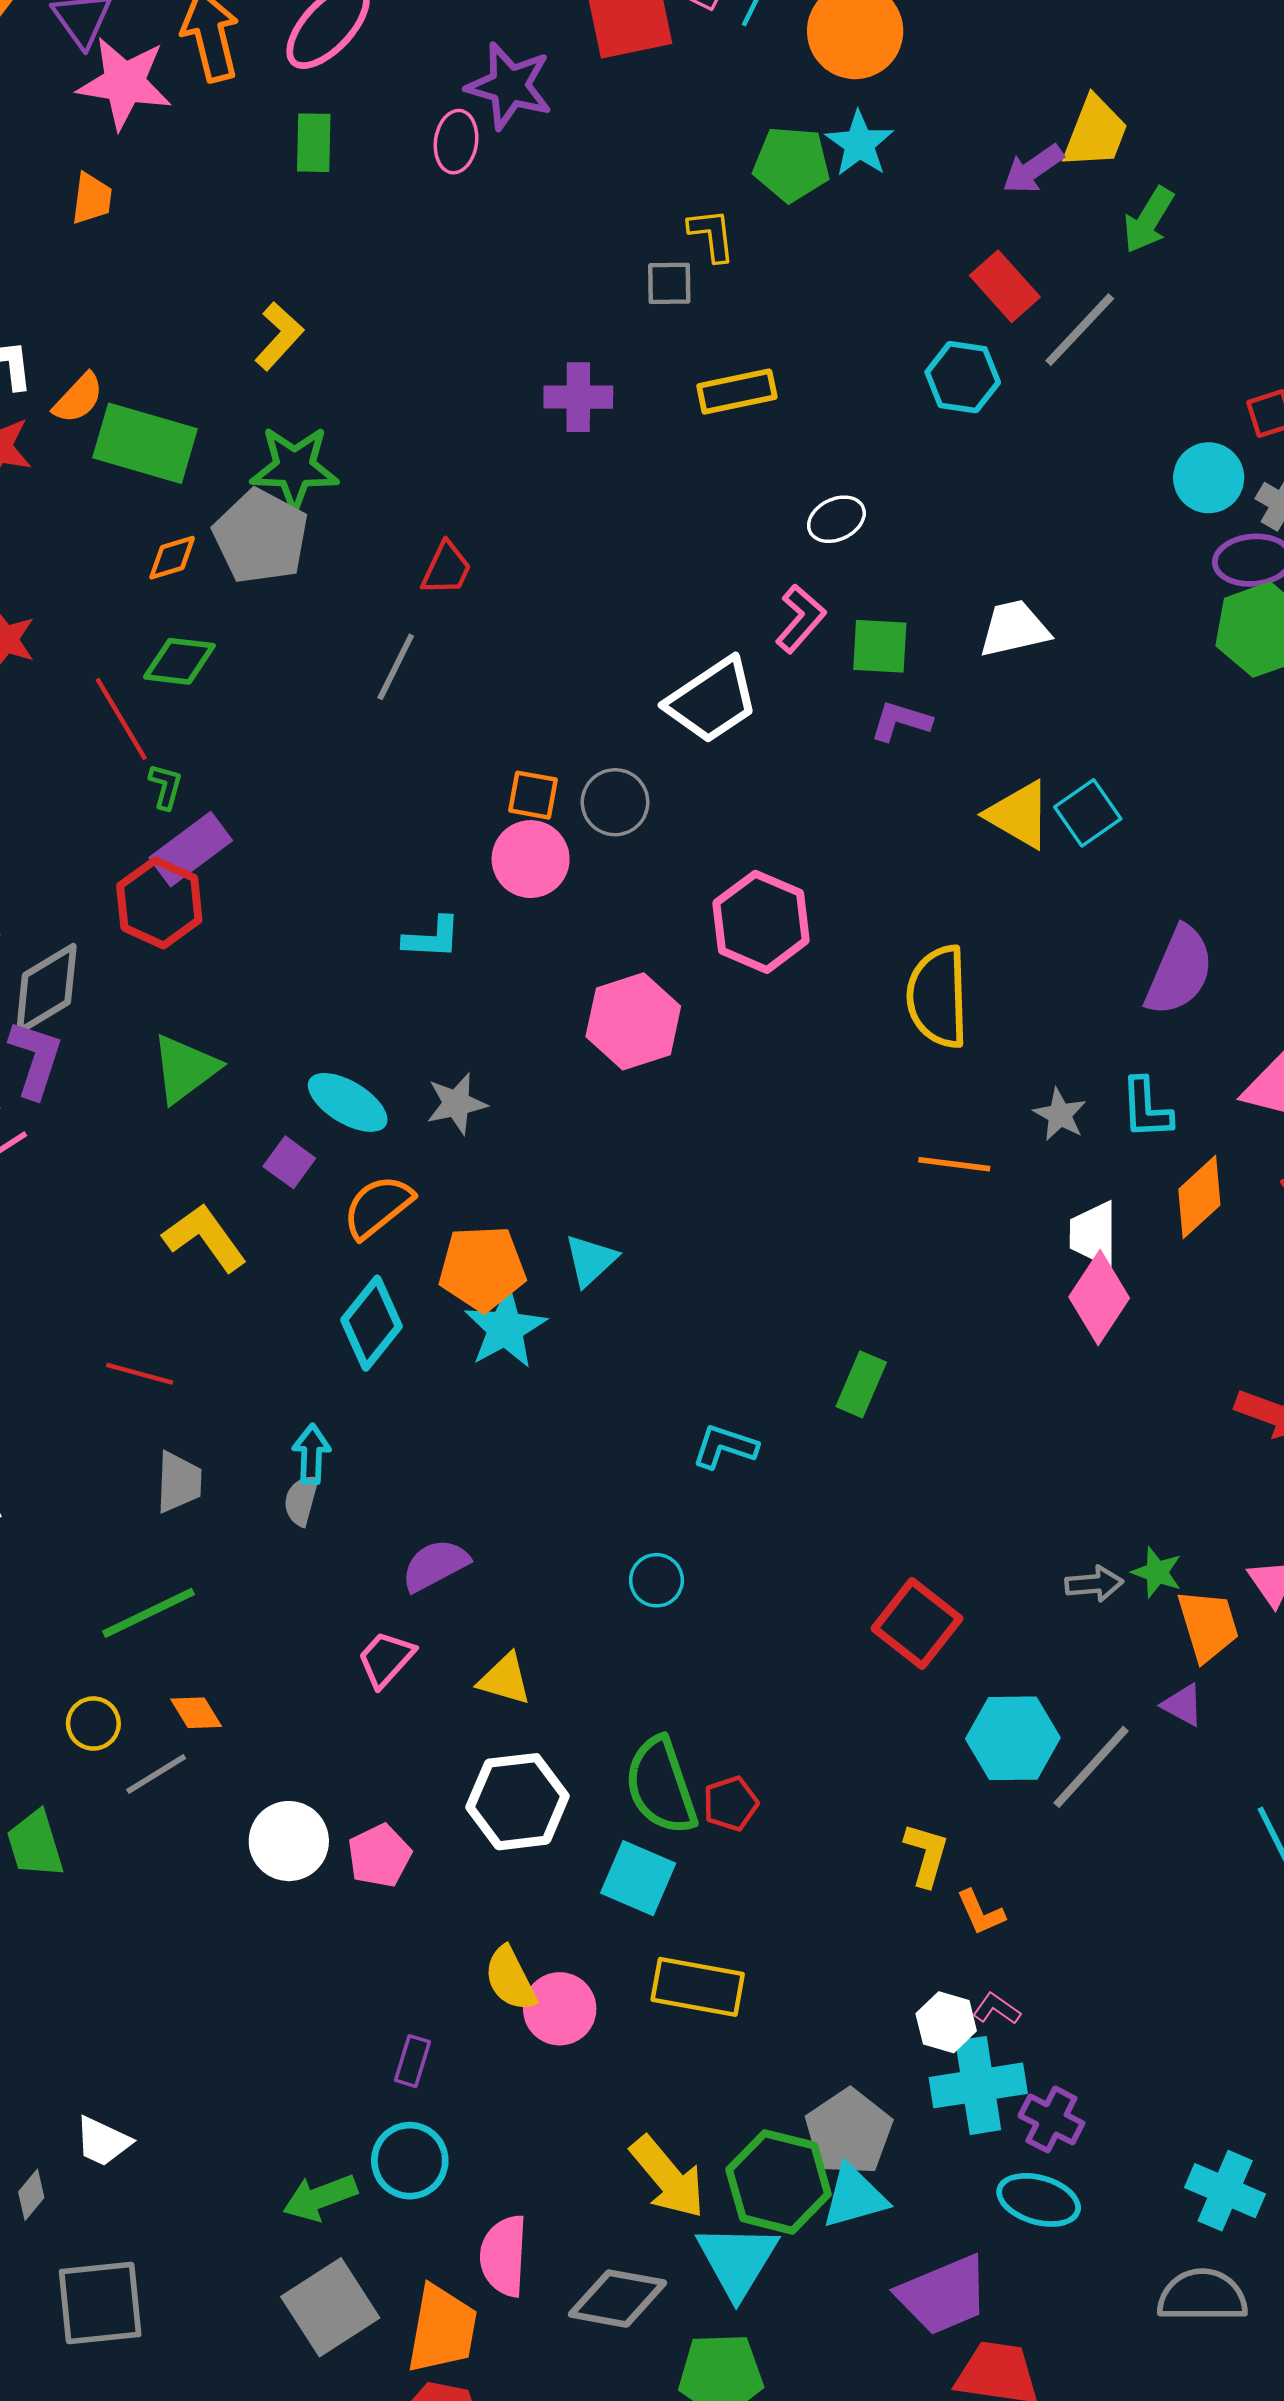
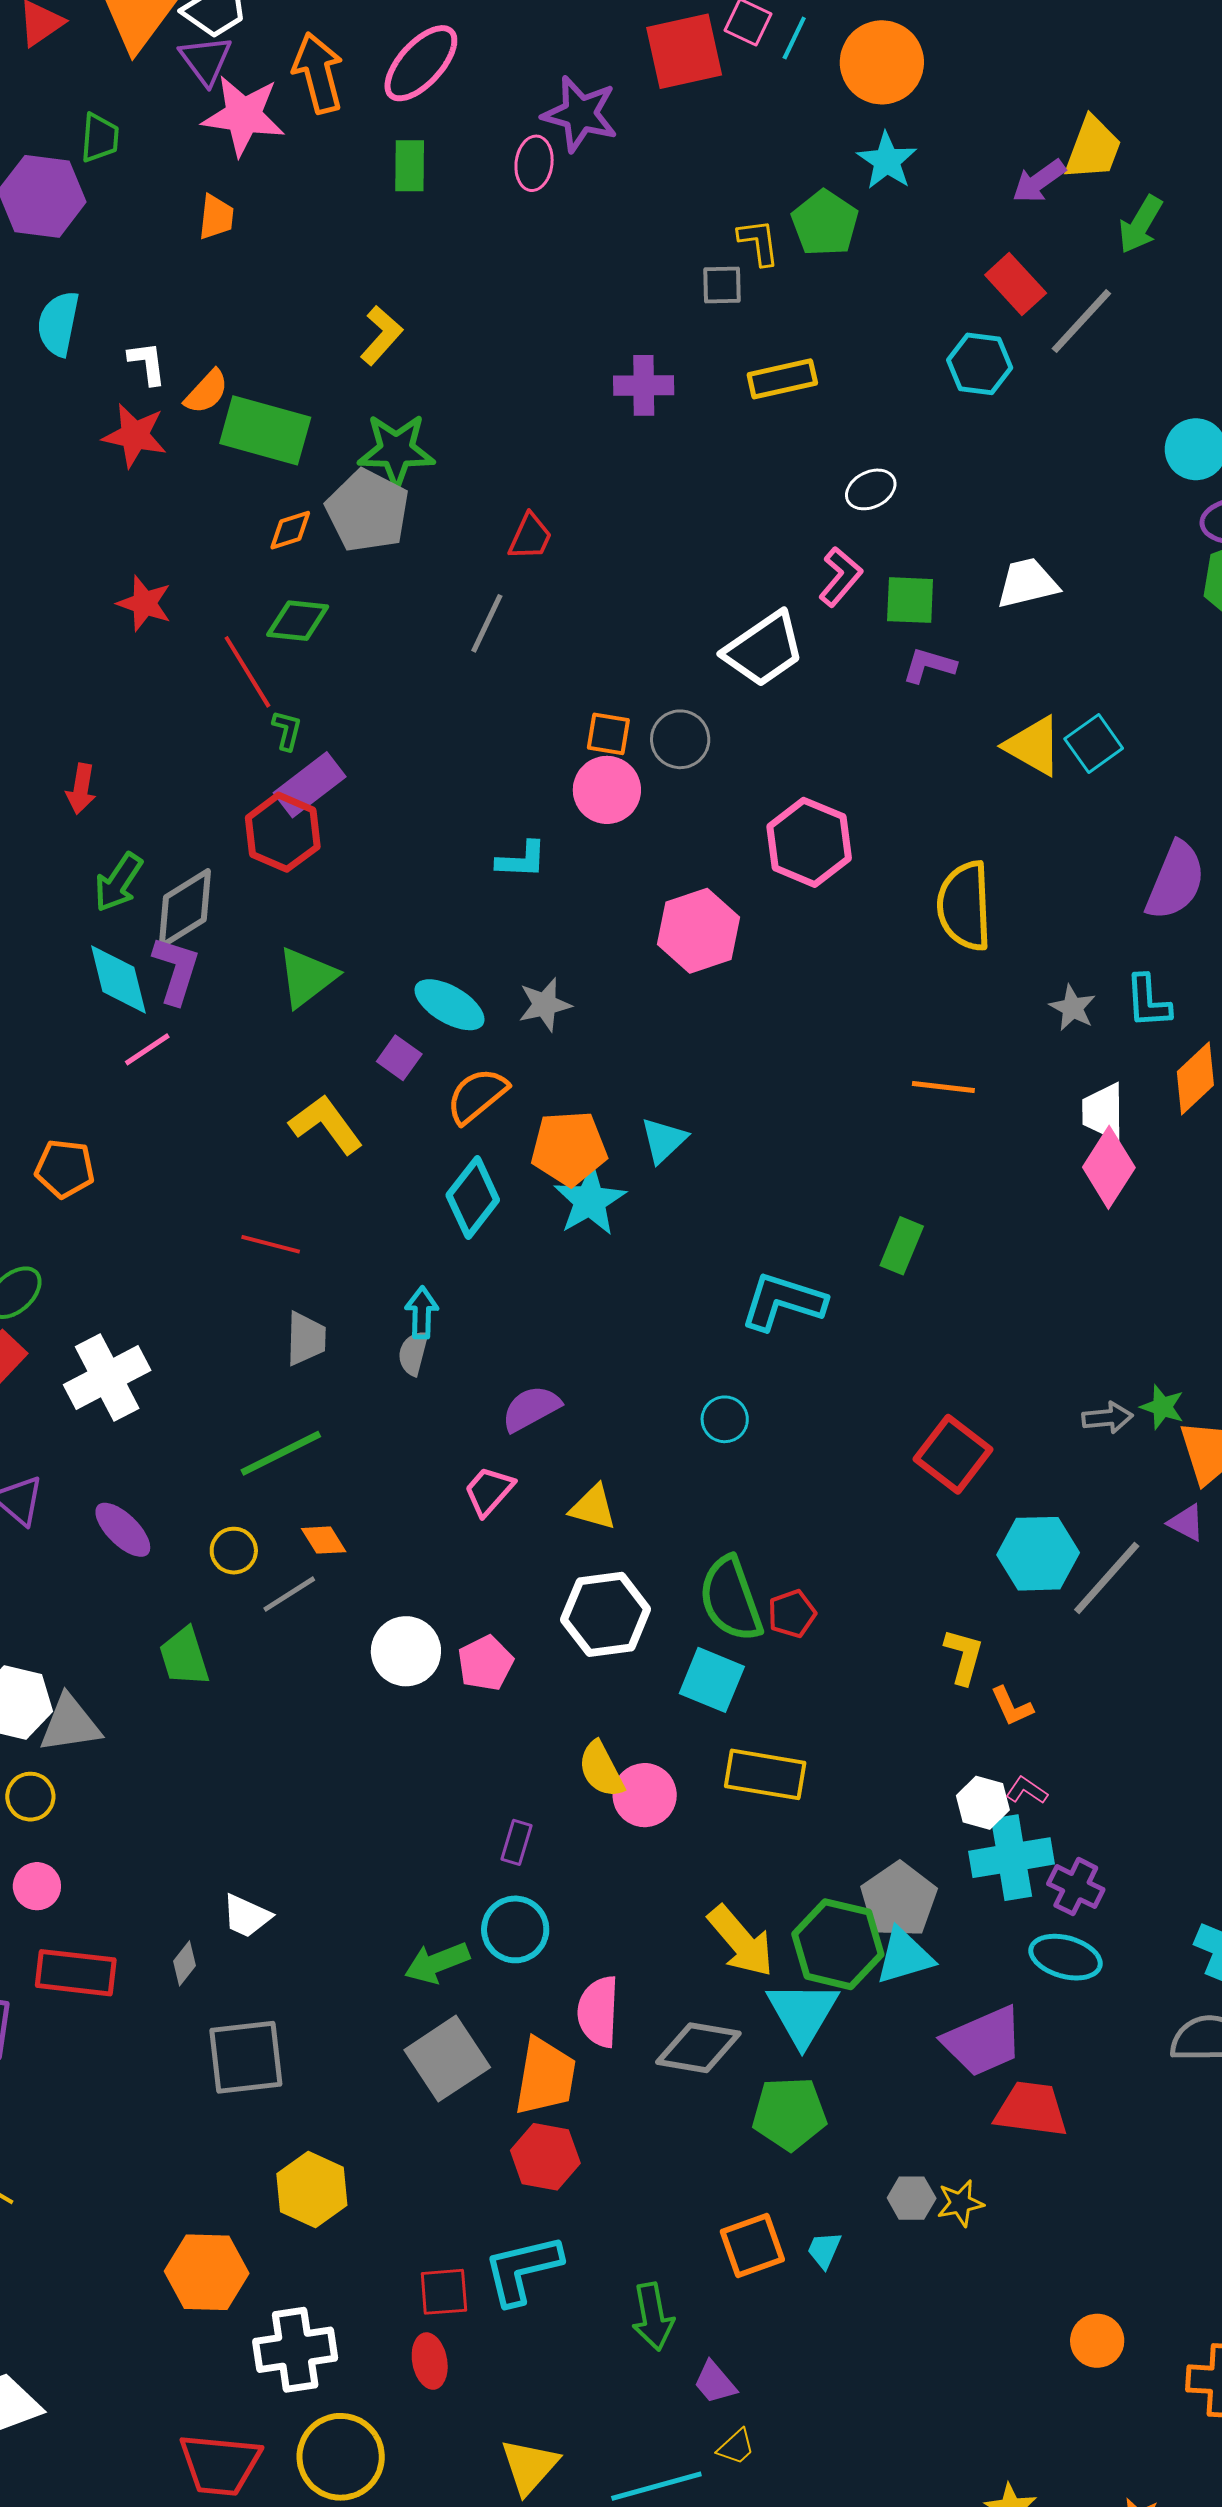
green pentagon: (791, 164) -> (825, 223), moved, turned 30
orange line: (954, 1164) -> (943, 1087), moved
cyan L-shape: (725, 1447) -> (783, 1302), size x1.5

